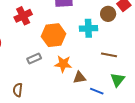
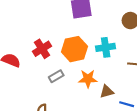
red cross: (23, 16) -> (42, 49), moved
cyan cross: (88, 28) -> (106, 47), moved

